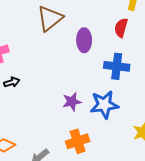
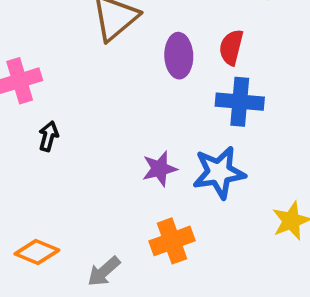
red semicircle: (121, 28) -> (231, 47), moved
black arrow: (12, 82) -> (49, 136), turned -56

